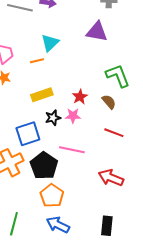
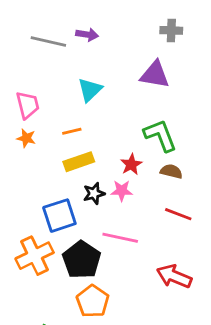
orange line: (37, 61) -> (72, 131), moved
green L-shape: (118, 76) -> (160, 135), moved
brown semicircle: (109, 102) -> (171, 171), turned -35

